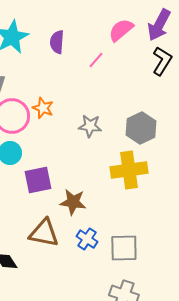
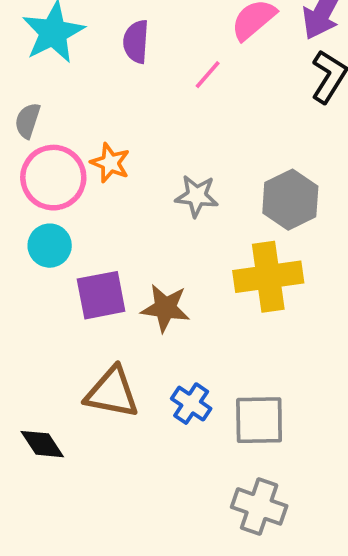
brown star: (73, 202) -> (165, 308), moved

